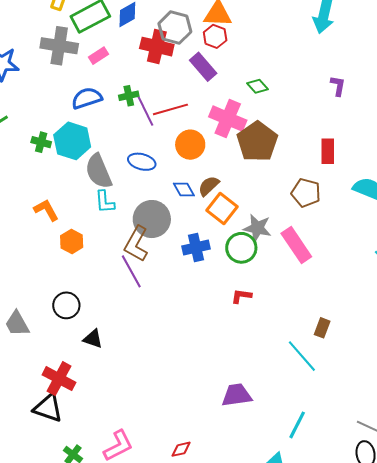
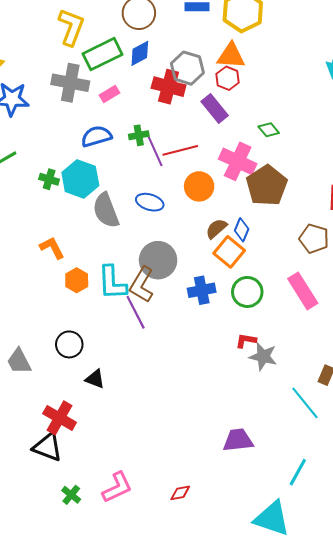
blue diamond: (184, 189) -> (242, 230), moved, turned 50
cyan L-shape: (105, 202) -> (112, 283), moved, size x1.5
gray star: (257, 228) -> (263, 356), moved

